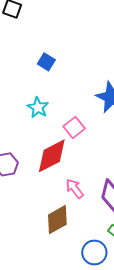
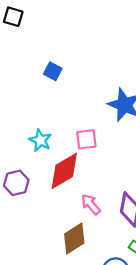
cyan star: (38, 108) -> (40, 140), moved
pink square: (74, 127) -> (86, 139), turned 35

